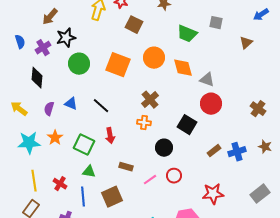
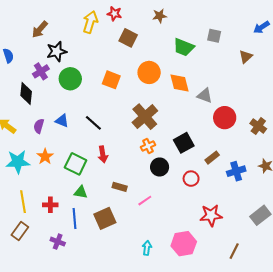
purple cross: (43, 48) -> (41, 71), moved
orange square: (118, 65) -> (111, 80), size x0.7
brown cross: (150, 100) -> (145, 117), size x1.4
red circle: (211, 104) -> (225, 118), moved
orange cross: (144, 123) -> (148, 146), moved, turned -32
black square: (187, 125) -> (184, 143), turned 30
brown rectangle: (214, 151) -> (212, 158), moved
red circle: (174, 176) -> (191, 179), moved
red cross: (60, 184) -> (50, 205), turned -32

